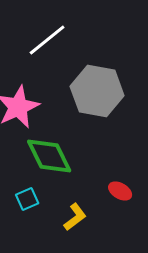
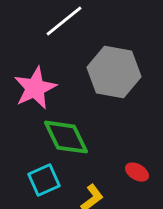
cyan square: (27, 199) -> (44, 180), size x1.4

